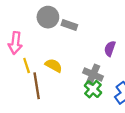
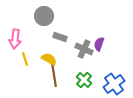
gray rectangle: (69, 25) -> (60, 37), moved
gray cross: (93, 74) -> (84, 49), moved
brown line: (37, 86) -> (54, 75), moved

